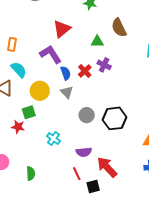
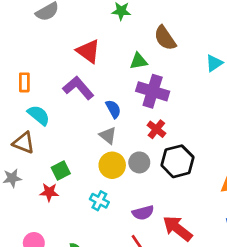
red triangle: (62, 29) -> (88, 51), turned -36
purple cross: (104, 65) -> (153, 91), size x1.6
red cross: (85, 71) -> (156, 129), moved
blue semicircle: (66, 73) -> (113, 109), moved
yellow circle: (40, 91) -> (112, 165), moved

